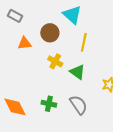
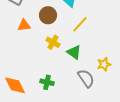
yellow line: (84, 42) -> (80, 24), turned 30
gray semicircle: (79, 105) -> (86, 78), moved

